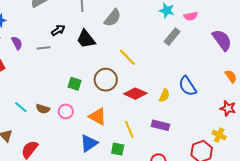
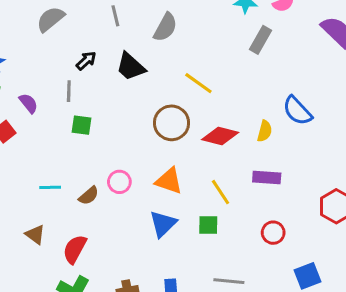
purple semicircle: (17, 43) -> (29, 103), moved
gray line: (44, 48) -> (69, 91), turned -72
green square: (75, 84) -> (82, 125), moved
cyan line: (21, 107) -> (50, 187), turned -32
brown semicircle: (43, 109) -> (89, 196), moved, turned -48

